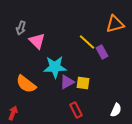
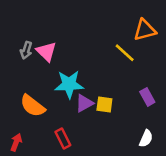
gray arrow: (21, 28) -> (26, 50), moved
yellow line: (87, 42) -> (125, 53), moved
purple rectangle: (102, 52) -> (147, 97), moved
red rectangle: (76, 110) -> (63, 139), moved

